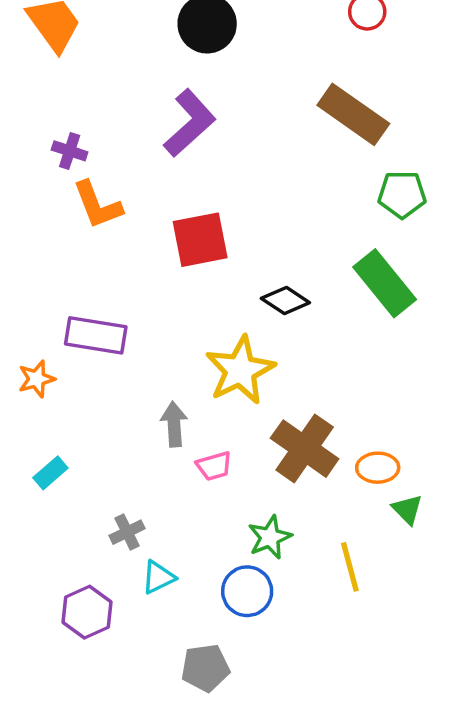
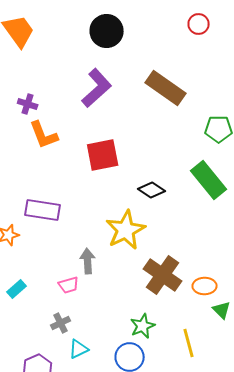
brown rectangle: (353, 114) -> (166, 88), moved
pink trapezoid: (214, 466) -> (69, 285), moved

